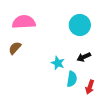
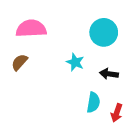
black arrow: (84, 57) -> (109, 74), turned 32
cyan star: (58, 63) -> (75, 62), moved

